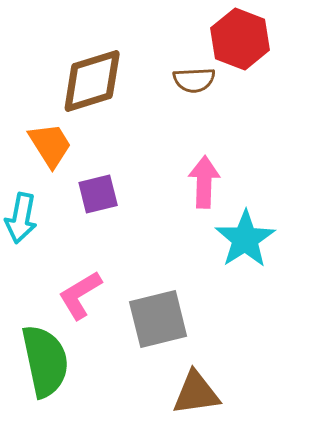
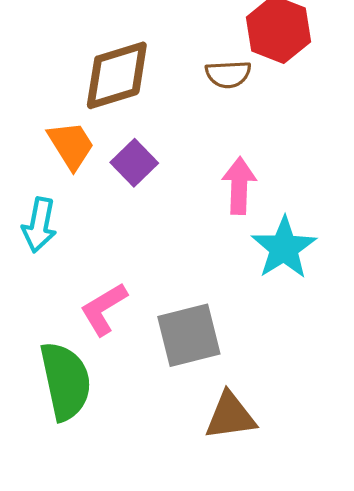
purple square: (98, 194) -> (134, 163), moved, turned -30

